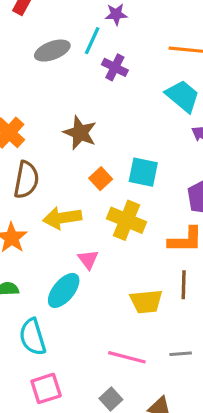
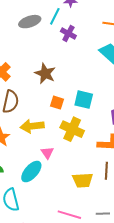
orange square: (101, 179) -> (57, 103), turned -32

